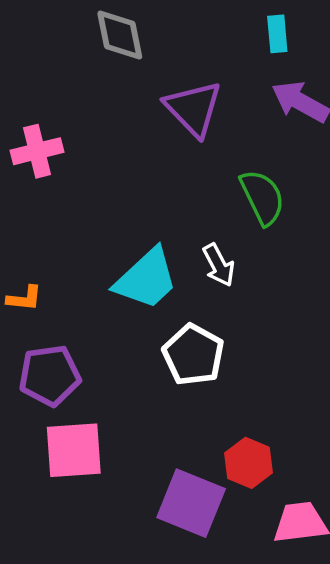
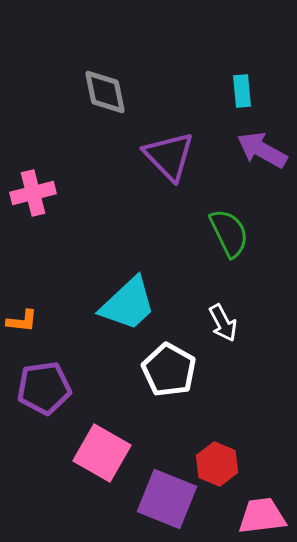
white arrow: (219, 265) -> (223, 323), moved
pink square: (74, 450) -> (102, 453), moved, turned 34

